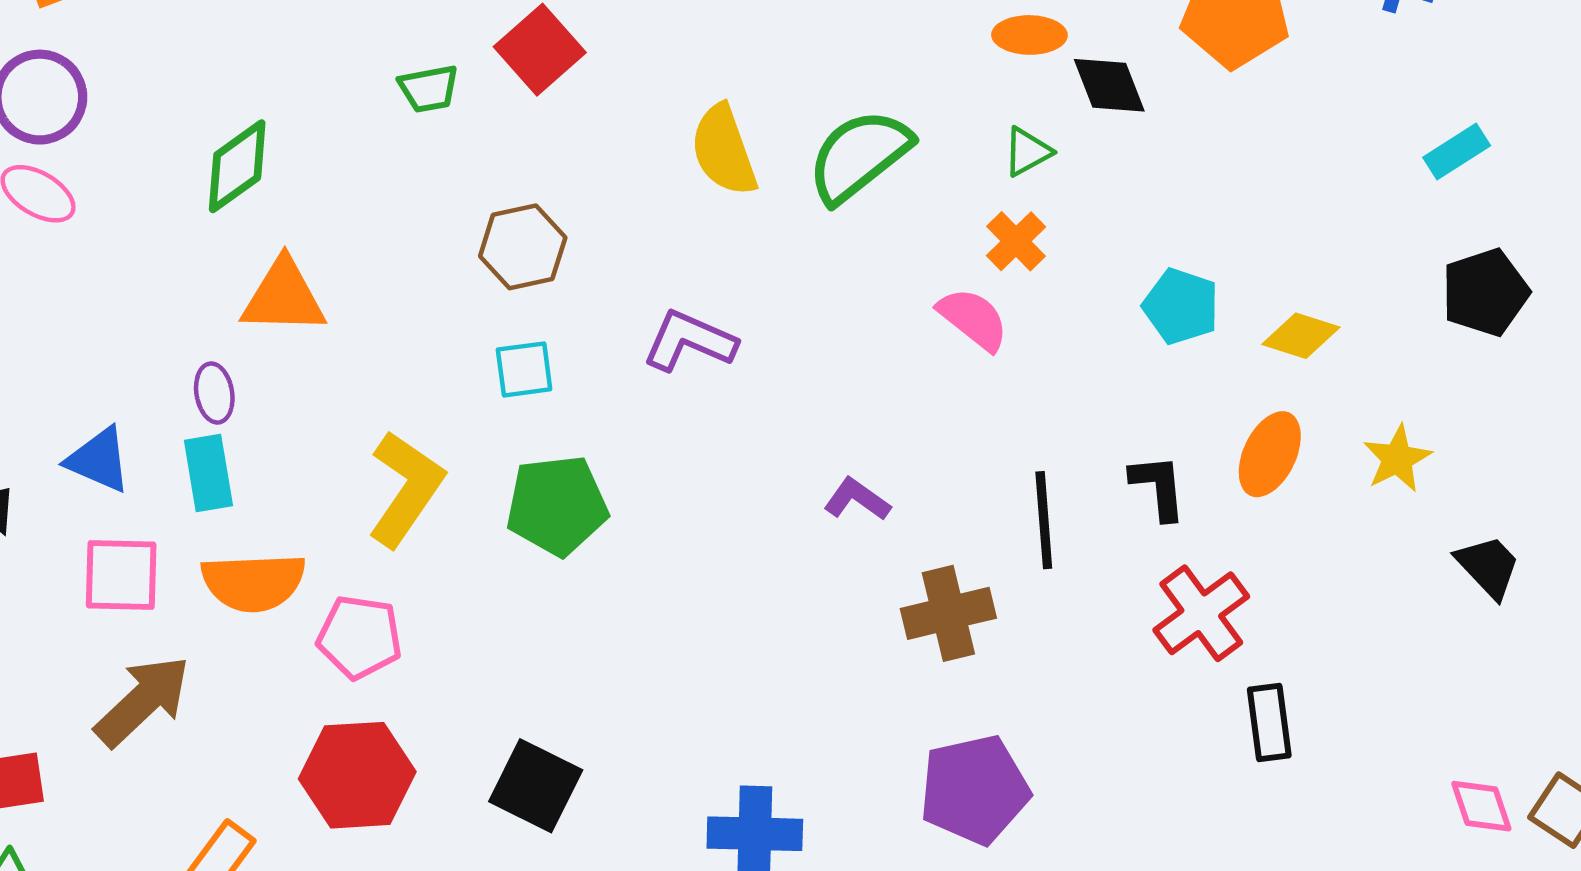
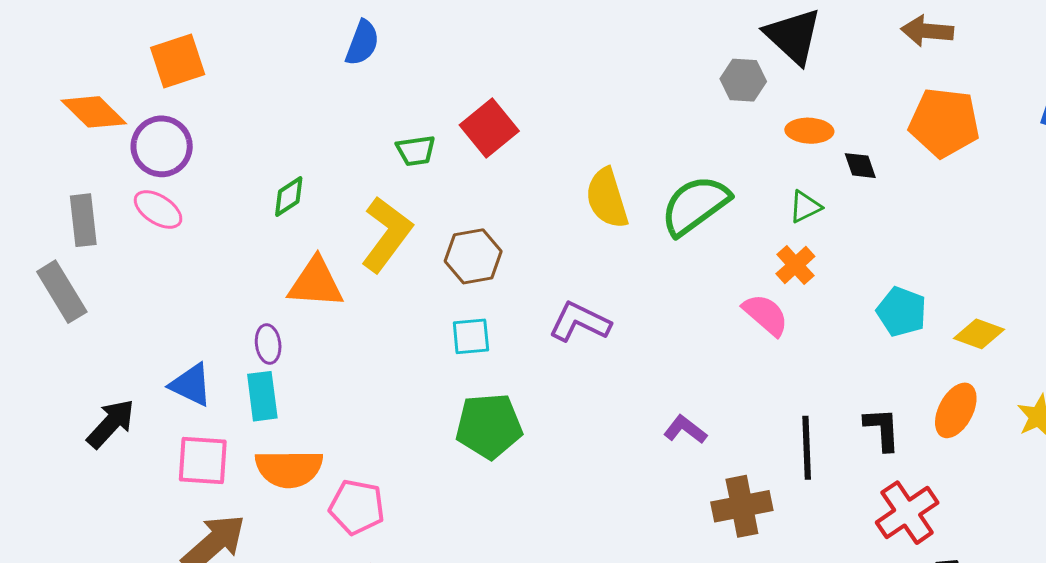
black diamond: (1109, 85) -> (860, 166), size x0.7
green diamond: (237, 166) -> (289, 197), size x0.7
yellow L-shape: (406, 489) -> (387, 234), moved

